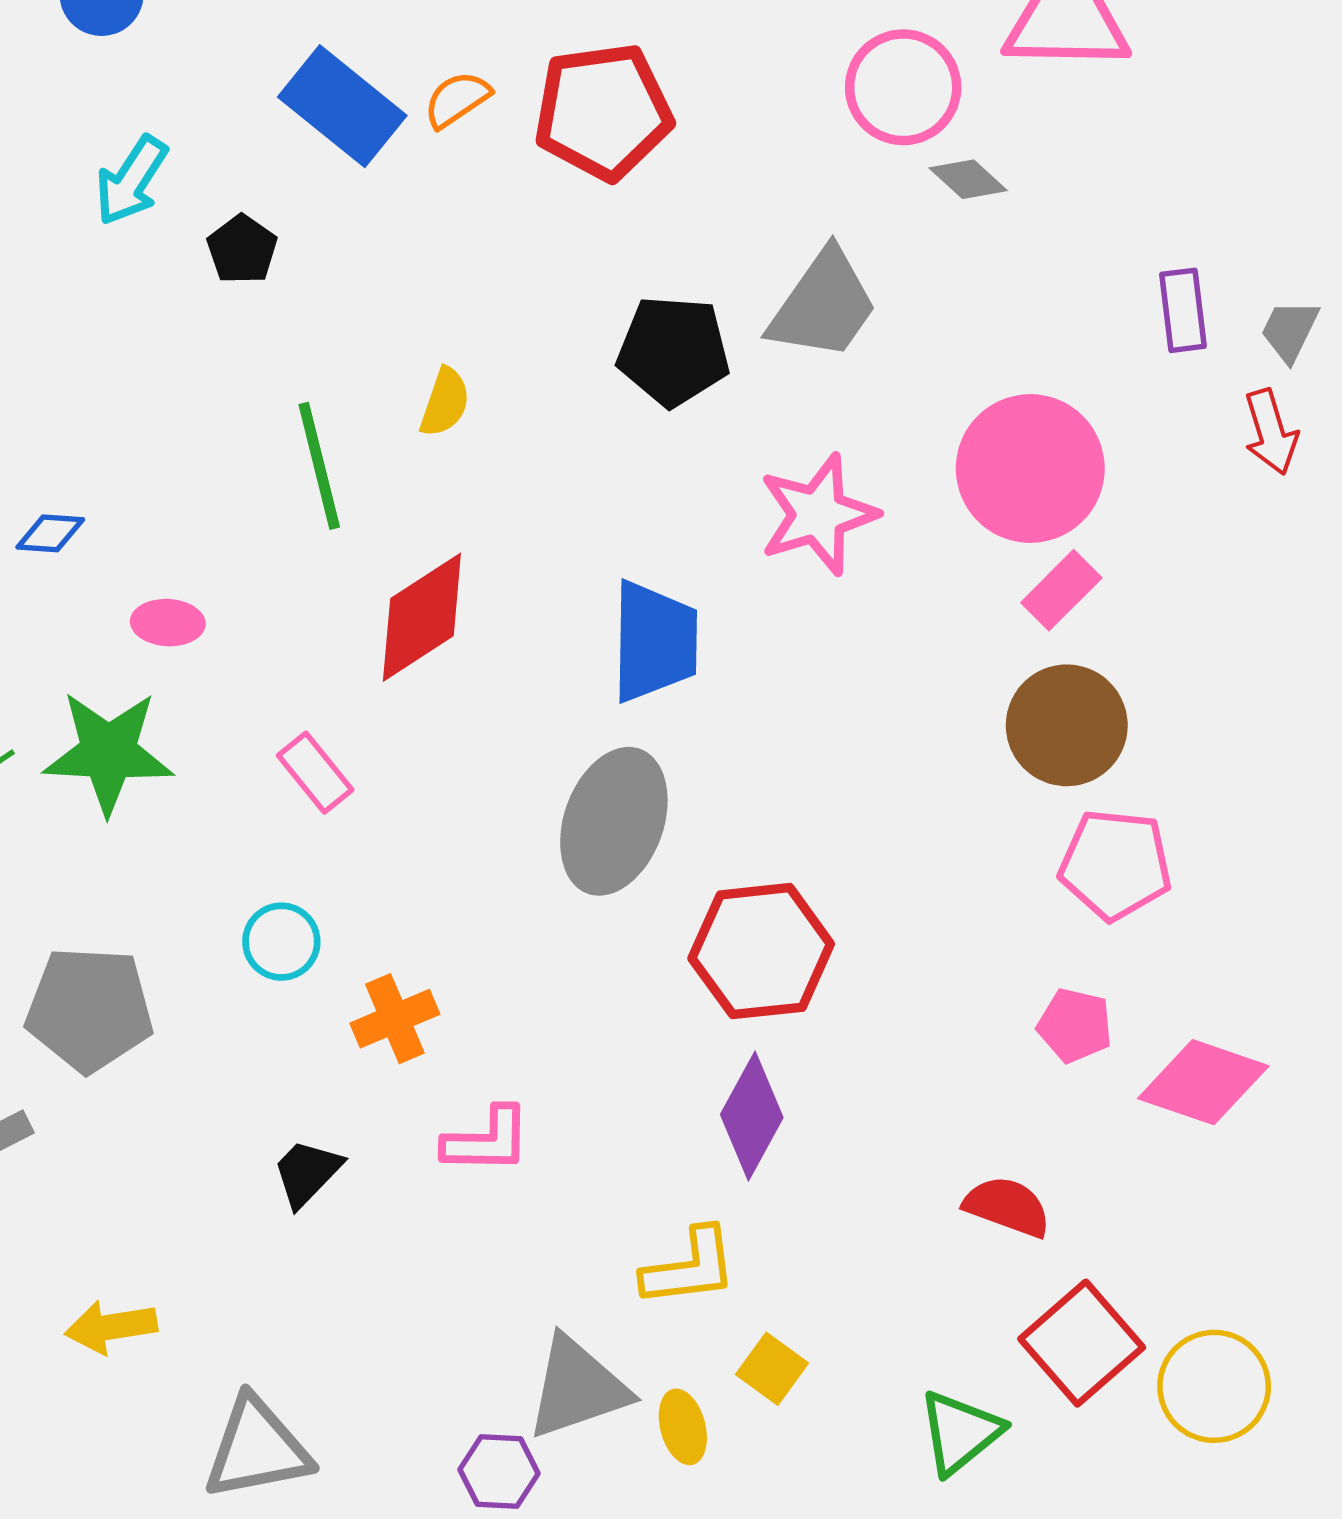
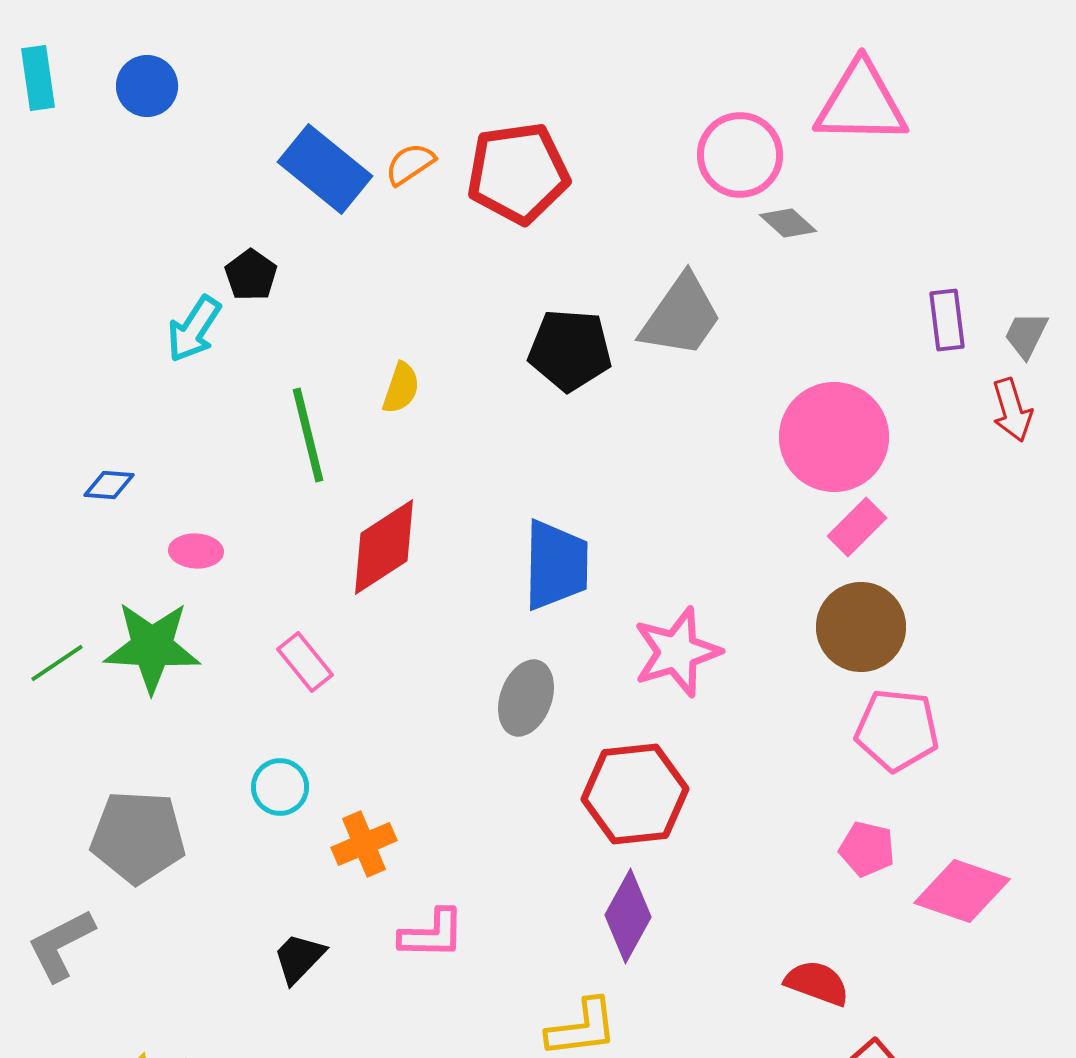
cyan arrow: (131, 181) -> (194, 329), moved
pink star: (818, 514) -> (677, 652), moved
gray ellipse: (614, 821) -> (526, 698), size x0.7

